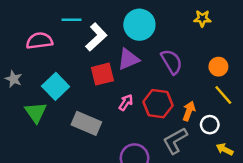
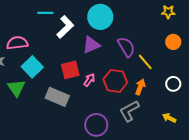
yellow star: (202, 19) -> (168, 12), moved
pink semicircle: (39, 41) -> (17, 43), moved
orange circle: (218, 67) -> (173, 42), moved
red square: (102, 74) -> (70, 70), moved
yellow line: (223, 95) -> (145, 62), moved
white circle: (210, 125) -> (173, 84), moved

